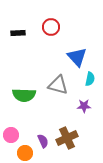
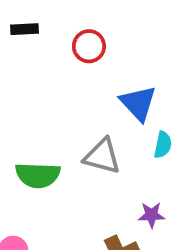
black rectangle: (18, 33) -> (25, 29), moved
purple star: (84, 106) -> (152, 215), moved

